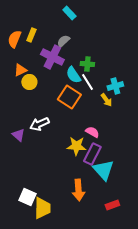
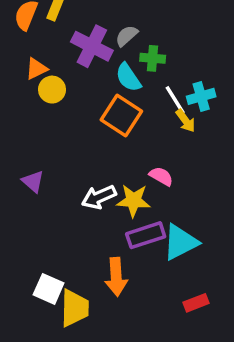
gray semicircle: (63, 41) -> (127, 36), moved
white line: (87, 82) -> (175, 100), moved
white arrow: (39, 124) -> (99, 197), moved
purple rectangle: (92, 154) -> (146, 235), moved, turned 45
cyan triangle: (103, 170) -> (180, 242), turned 45
orange arrow: (78, 190) -> (116, 277), moved

